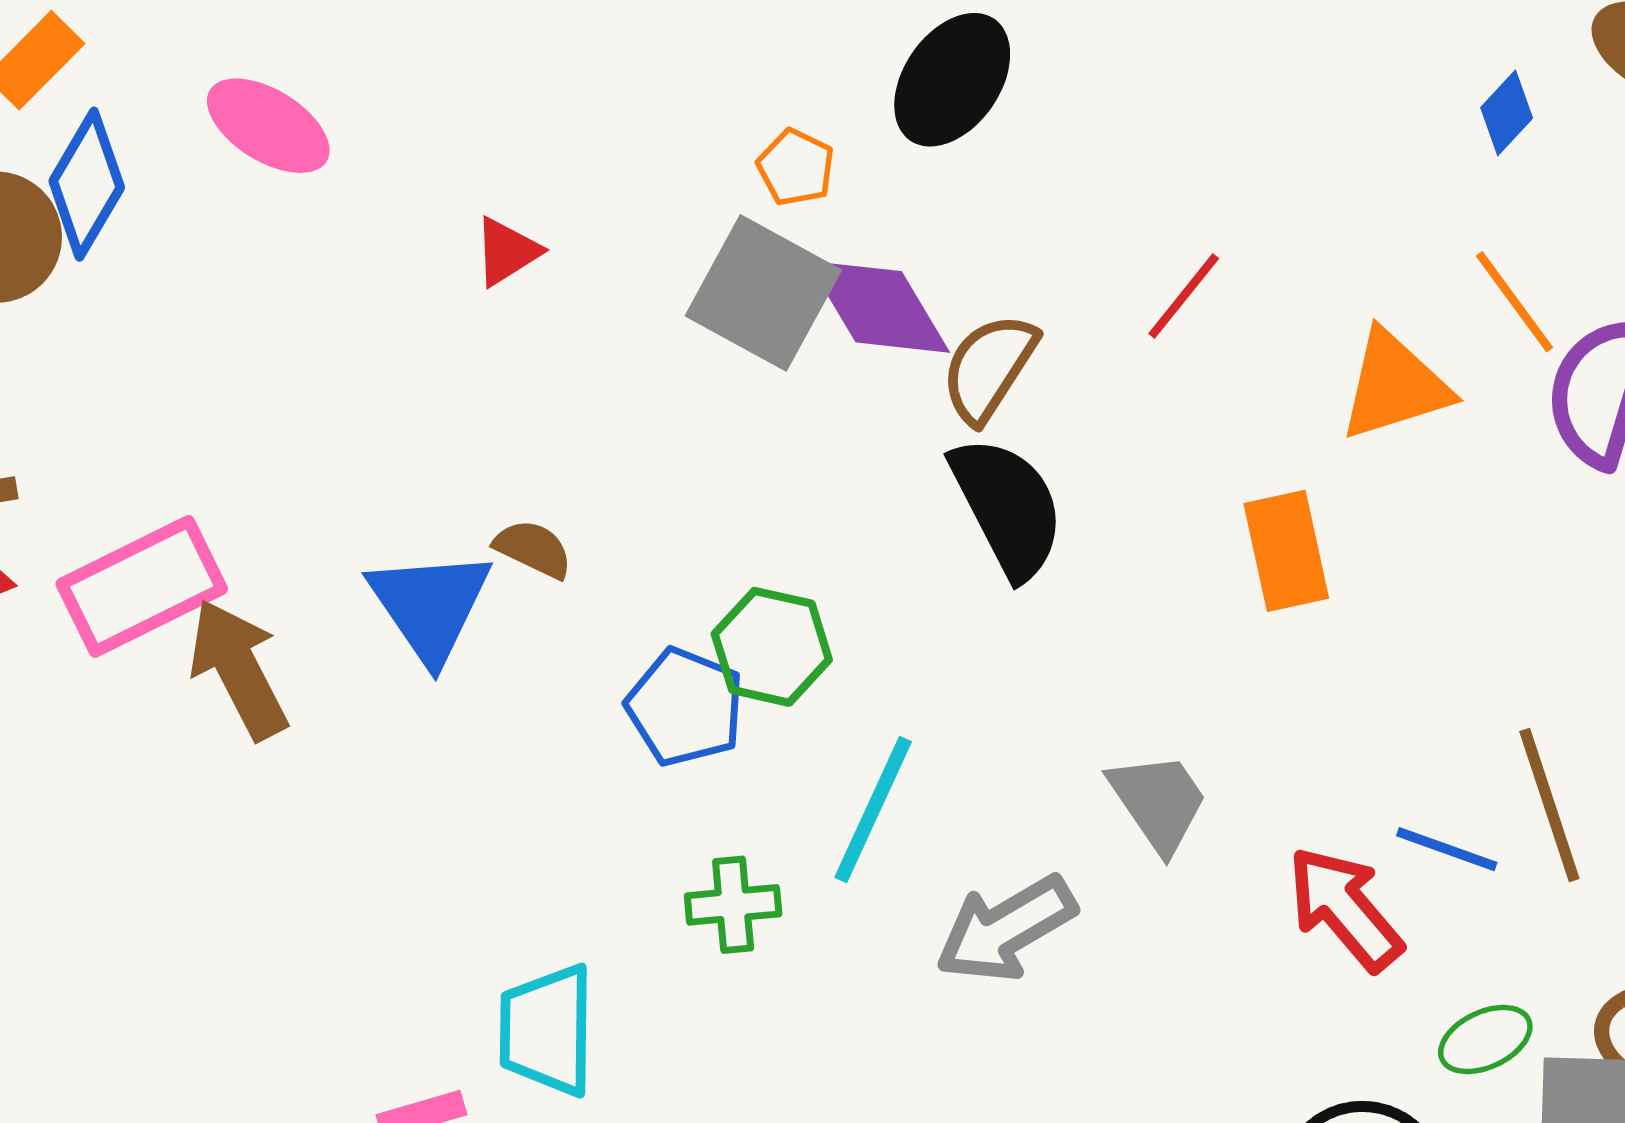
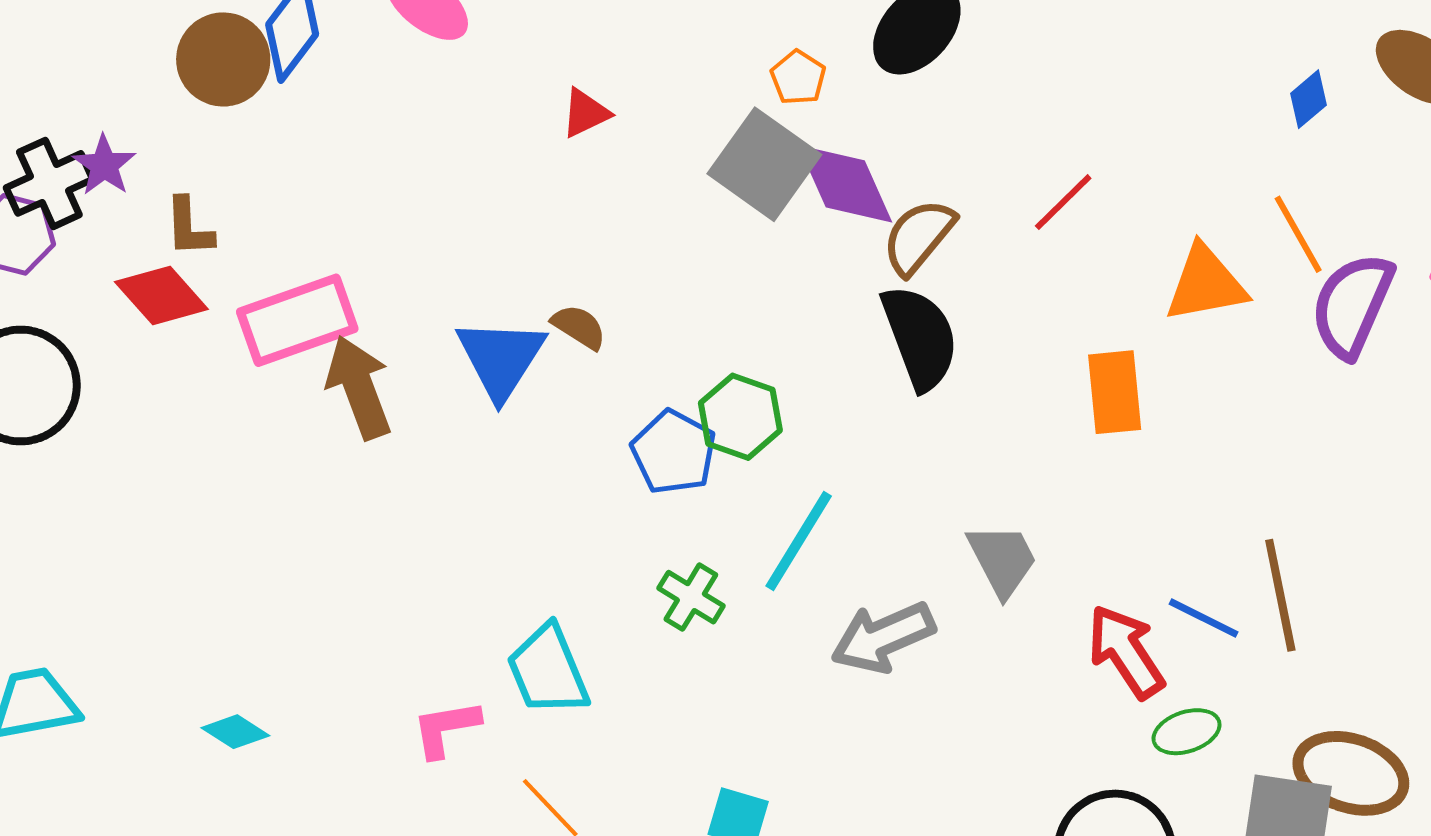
green cross: (733, 905) -> (691, 597), turned 30
cyan trapezoid: (547, 1030) -> (548, 670), turned -30
green ellipse: (1485, 1039) -> (1187, 732), moved

